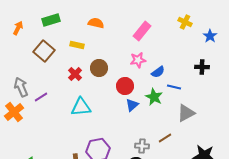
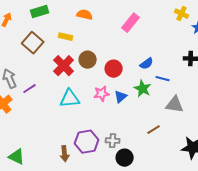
yellow cross: (185, 22) -> (182, 14), moved
pink star: (138, 60) -> (102, 94), moved
red cross: (75, 74) -> (64, 66), size x1.5
red circle: (125, 86) -> (114, 69), moved
gray triangle: (186, 113) -> (175, 105), turned 36
gray cross: (142, 146) -> (113, 141), moved

